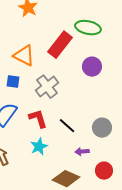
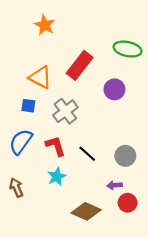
green ellipse: (88, 28) -> (128, 49), moved
purple arrow: (82, 152) -> (114, 185), moved

